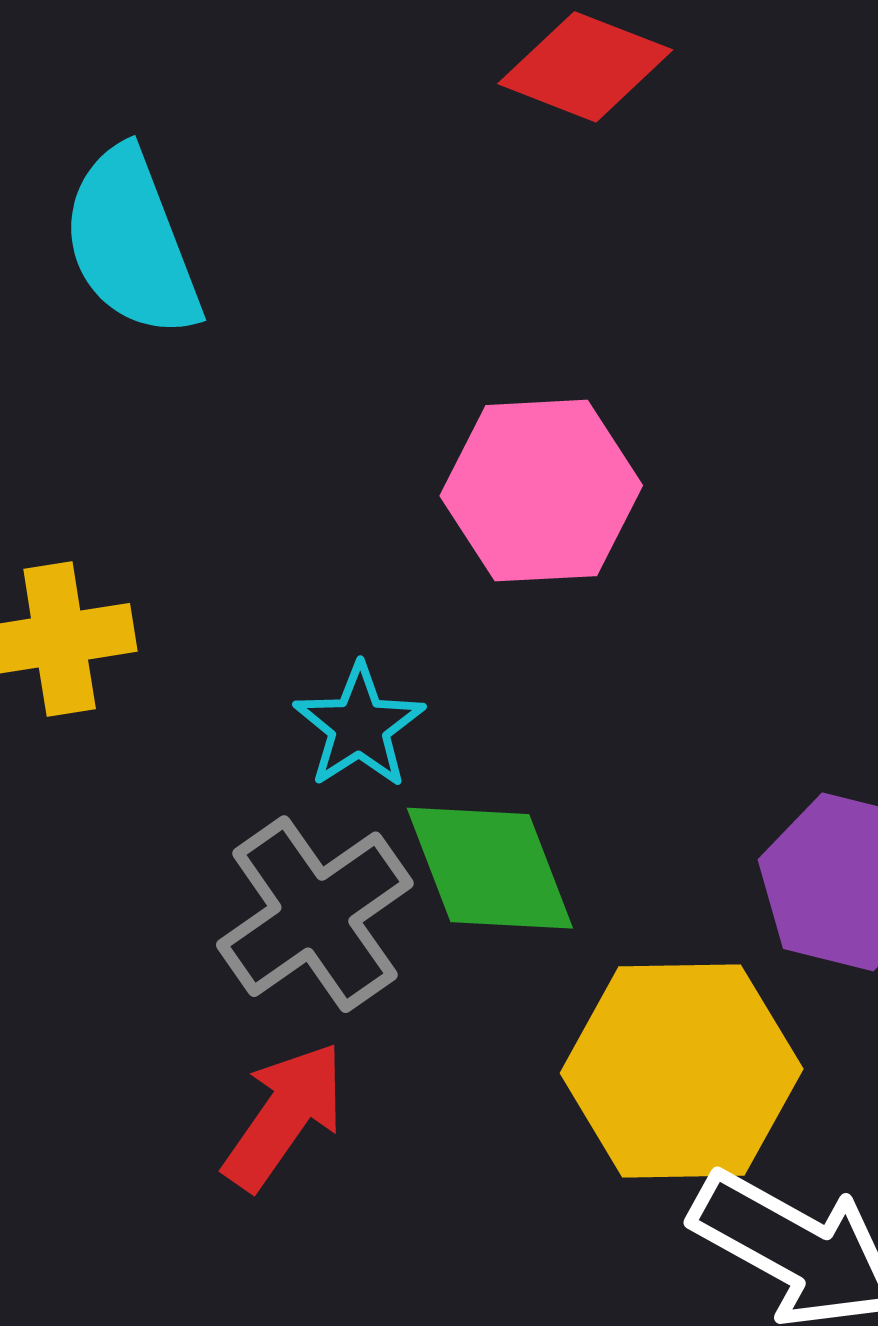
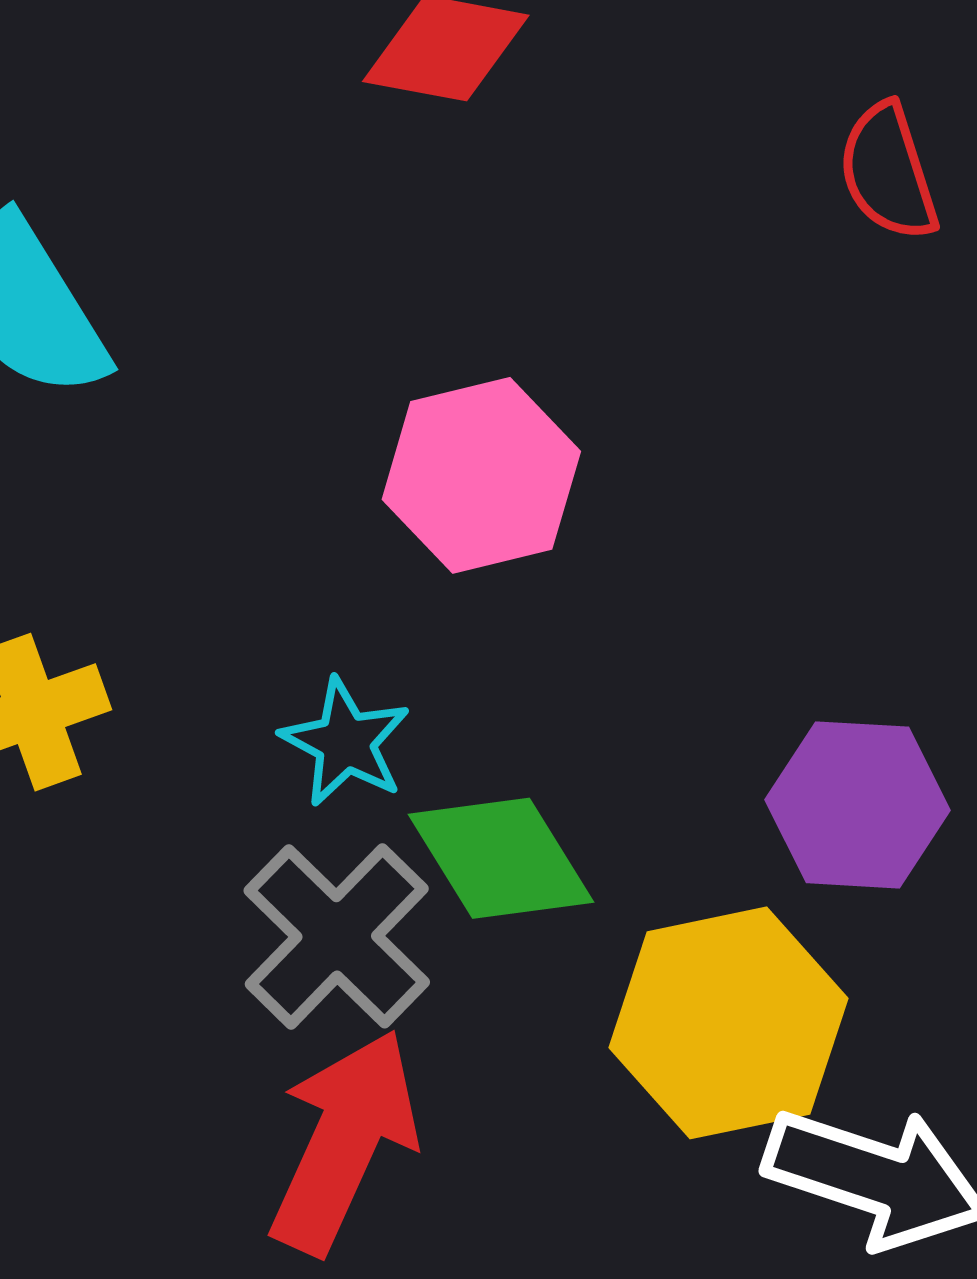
red arrow: (284, 1116) -> (344, 1142), size x1.4

